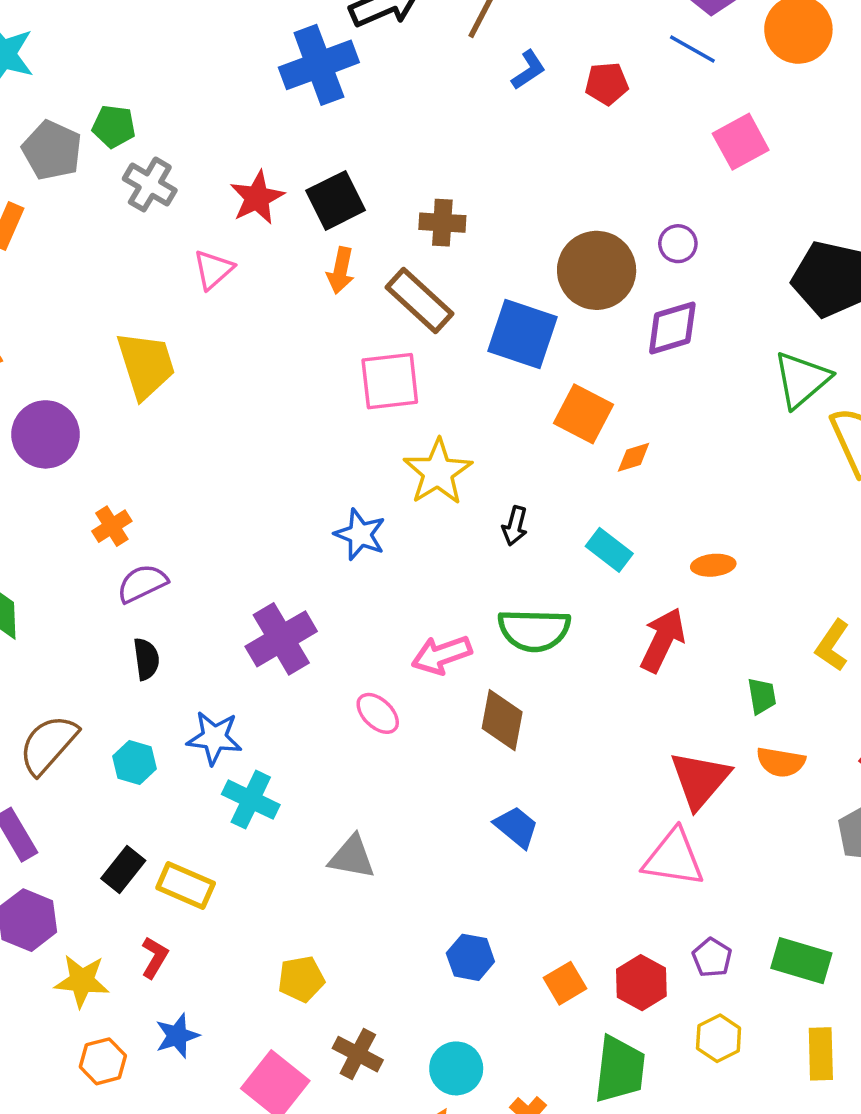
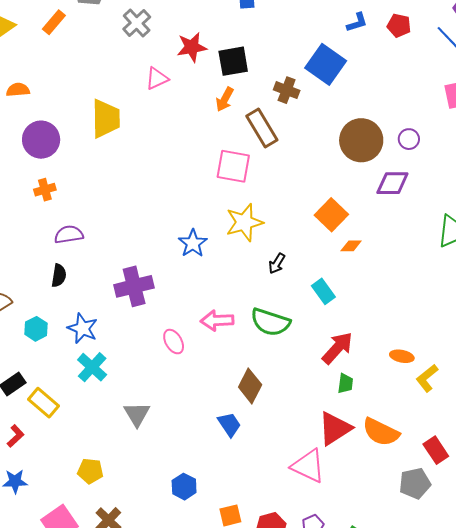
red pentagon: (607, 84) -> (399, 25), moved
blue square: (523, 334) -> (326, 64), moved
orange cross: (112, 526) -> (45, 190), moved
orange ellipse: (713, 565) -> (402, 356), moved
green trapezoid: (762, 696) -> (345, 383), moved
brown diamond: (502, 720) -> (250, 386), moved
orange semicircle: (781, 762) -> (381, 432), size x1.4
gray triangle: (352, 857) -> (137, 414), turned 32

